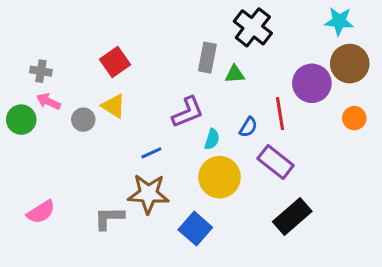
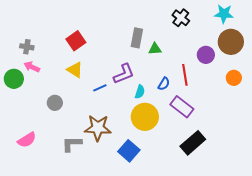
black cross: (253, 27) -> (181, 18), moved, size x0.7
purple circle: (312, 83) -> (206, 55), size x0.7
gray circle: (83, 120) -> (55, 103), moved
blue line: (151, 153) -> (100, 88), moved

